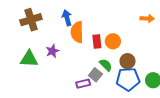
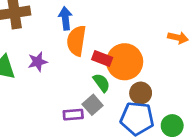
orange circle: (113, 41) -> (125, 62), size x1.6
red rectangle: (97, 42) -> (102, 58), turned -72
green semicircle: (106, 65) -> (102, 83), moved

